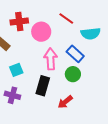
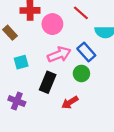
pink arrow: (51, 59) -> (59, 55), turned 65
purple cross: (12, 95) -> (17, 101), moved

